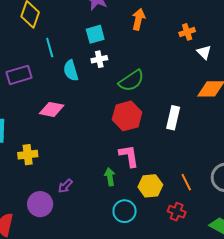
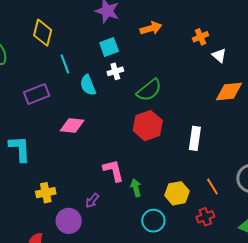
orange arrow: (138, 19) -> (151, 28), turned 65
white rectangle: (173, 118) -> (195, 138), moved
yellow cross: (28, 155) -> (46, 193), moved
pink L-shape: (129, 156) -> (113, 171), moved
red cross: (177, 212) -> (205, 217), turned -36

